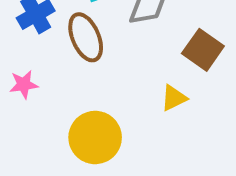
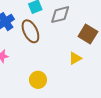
yellow circle: (95, 137) -> (38, 80), size x0.7

